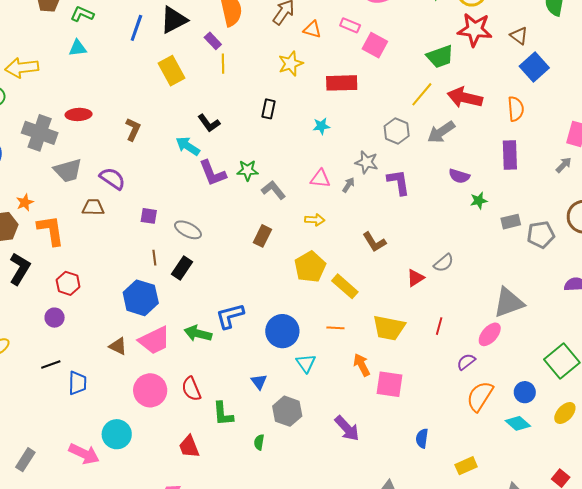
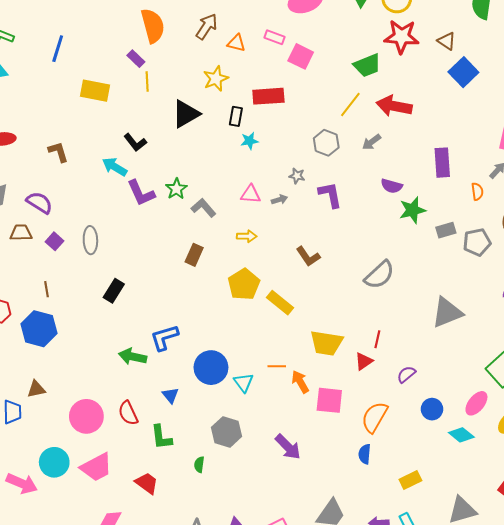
black triangle: (174, 20) -> (186, 114), moved
yellow rectangle: (171, 71) -> (95, 91), turned -48
black rectangle: (268, 109) -> (236, 116), moved
orange semicircle: (516, 109) -> (477, 192), moved, size x0.7
brown L-shape: (133, 129) -> (58, 152), turned -40
gray arrow: (441, 132) -> (372, 142), size x0.7
gray star: (367, 162) -> (297, 176), size x0.7
green star: (248, 170) -> (176, 189), turned -30
gray arrow: (348, 185) -> (279, 200), turned 42
green star: (479, 201) -> (412, 210), size x1.5
purple square: (149, 216) -> (54, 241), moved, turned 36
gray ellipse: (188, 230) -> (90, 240), moved, turned 64
brown line: (154, 258) -> (46, 289), moved
gray semicircle: (444, 263) -> (379, 275), size x1.5
red triangle: (415, 278) -> (364, 361), moved
blue hexagon: (141, 298) -> (39, 329), moved
orange line: (335, 328) -> (277, 366), moved
blue circle: (282, 331) -> (211, 368), moved
pink ellipse: (490, 334) -> (476, 403), moved
pink trapezoid: (154, 340) -> (96, 467), moved
brown triangle: (118, 346) -> (36, 389), moved, turned -36
blue triangle: (259, 382) -> (170, 395), moved
blue circle: (525, 392) -> (432, 409), moved
orange semicircle: (480, 396) -> (375, 417), moved
red trapezoid: (189, 447) -> (147, 483), moved, turned 150

